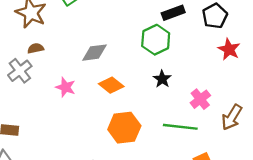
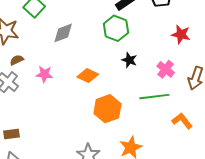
red star: (229, 49) -> (181, 34), moved
gray diamond: (95, 53) -> (63, 33), moved
pink star: (65, 87) -> (44, 74), moved

